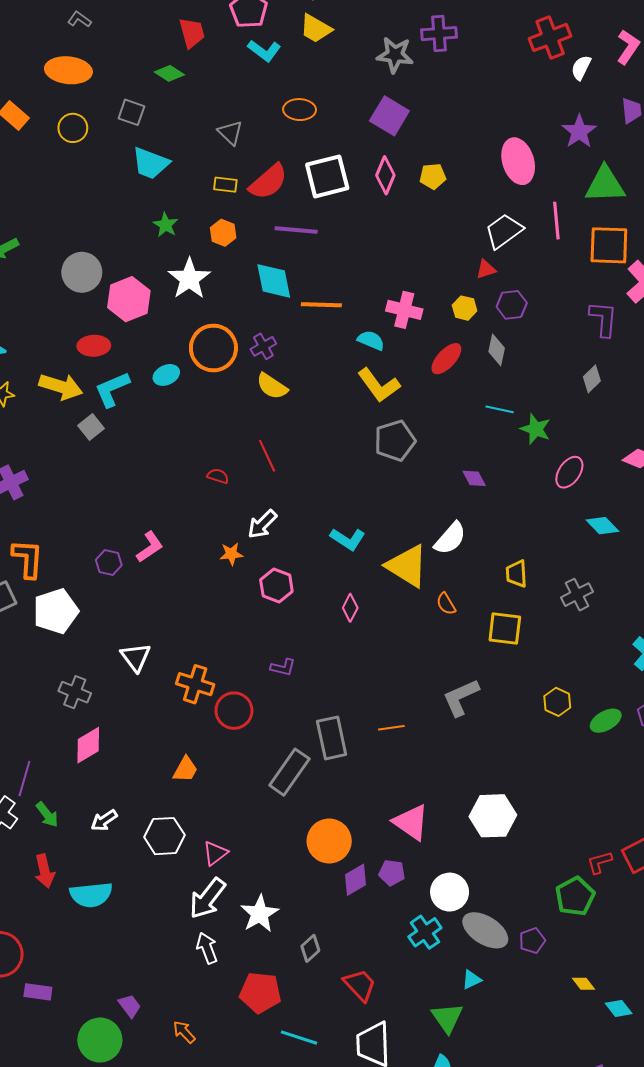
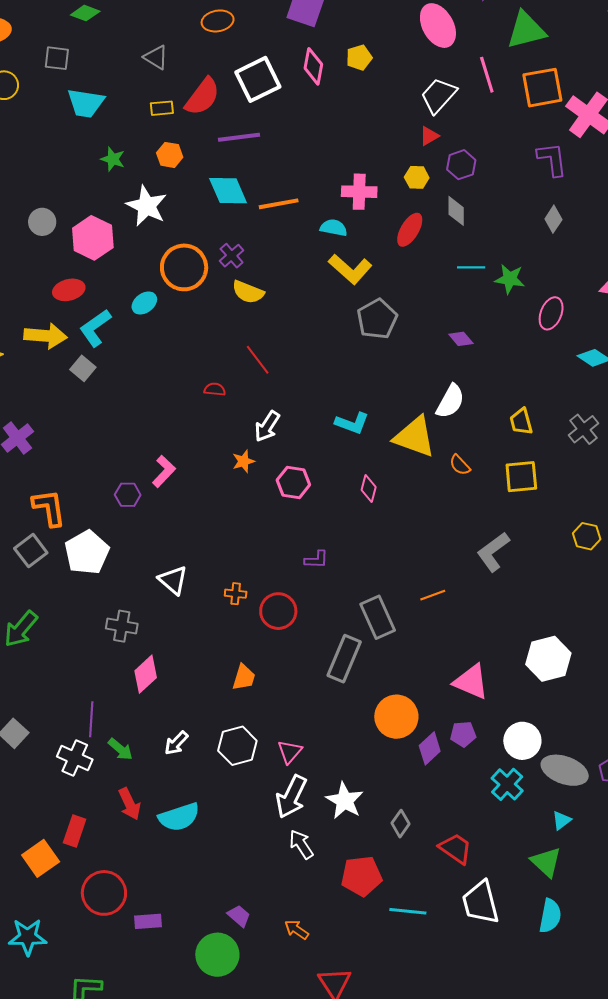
gray circle: (82, 272) -> (42, 222), size x0.7
orange cross: (195, 684) -> (236, 594), size x0.6

